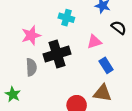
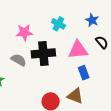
pink triangle: (94, 42) -> (78, 50), size x1.5
gray semicircle: (31, 67) -> (19, 60), turned -70

